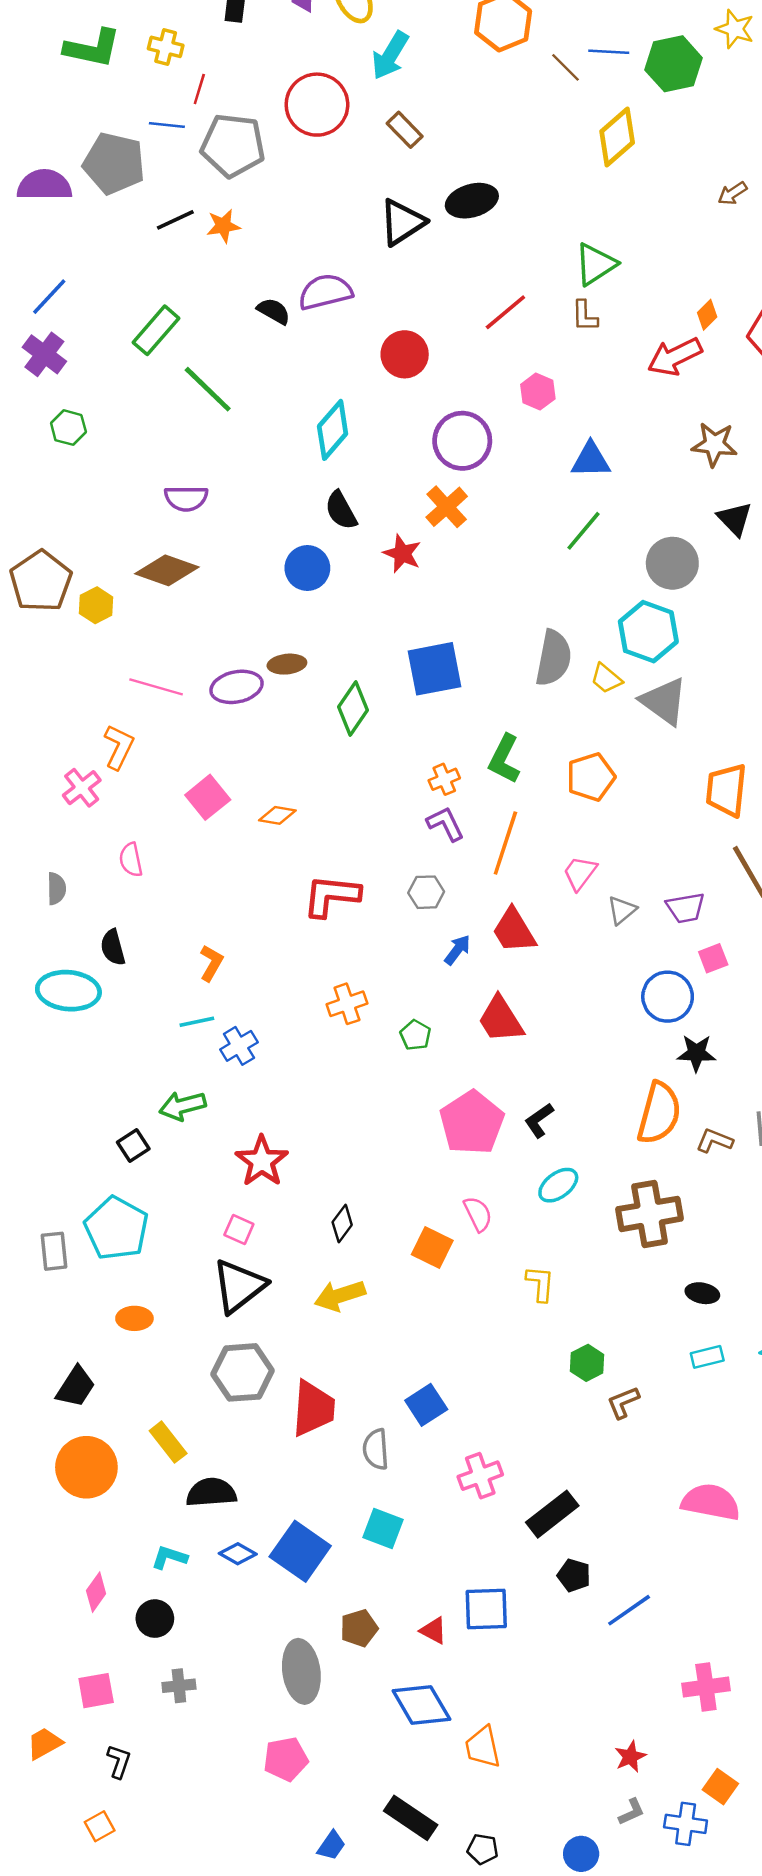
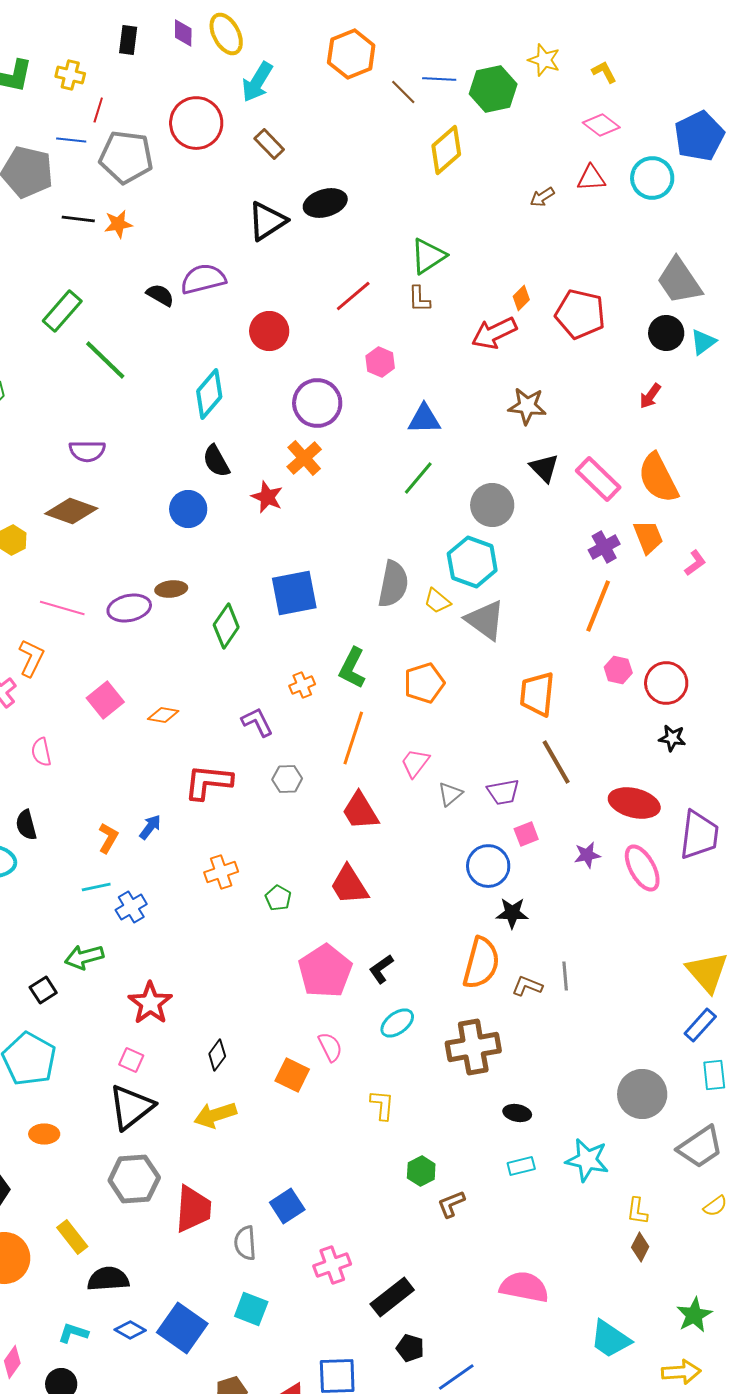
black line: (175, 220) -> (78, 219), turned 32
purple L-shape: (445, 824) -> (257, 722), moved
blue arrow: (457, 950) -> (150, 827), moved

